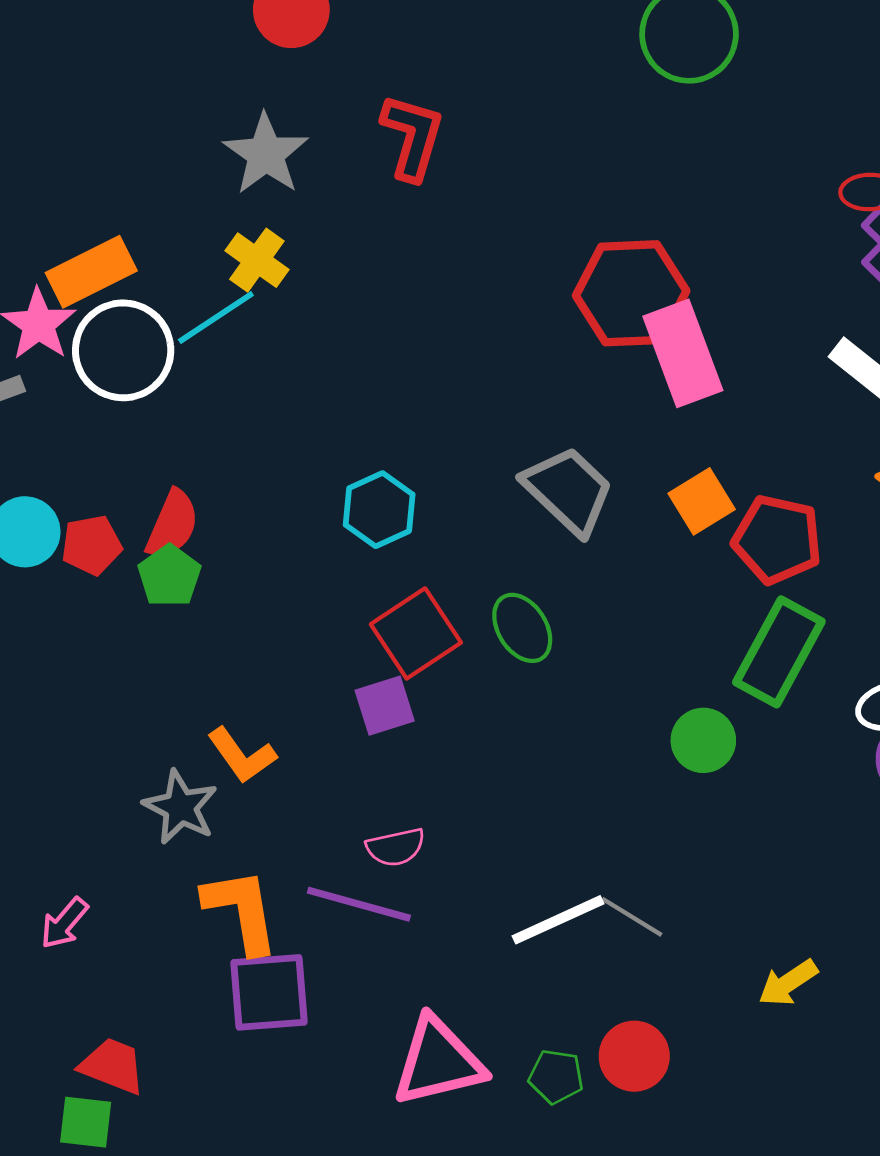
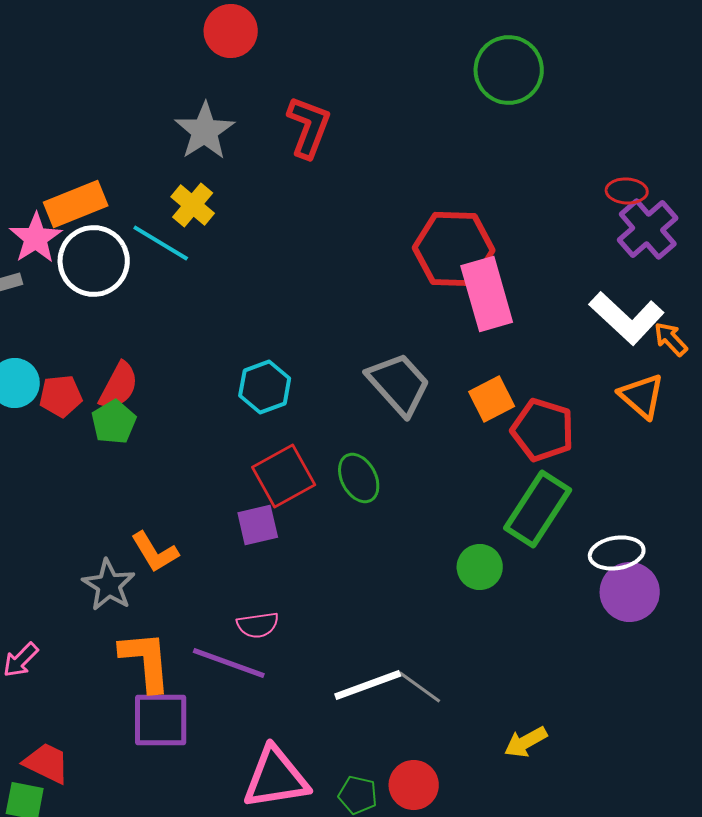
cyan line: (216, 317) -> (161, 243), turned 60

